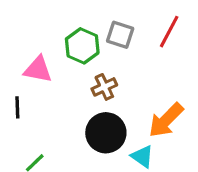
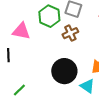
brown cross: (104, 87) -> (70, 33), moved

